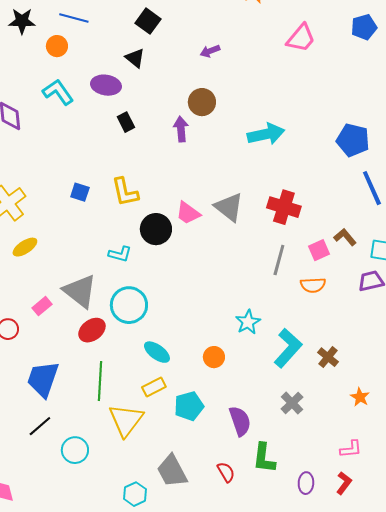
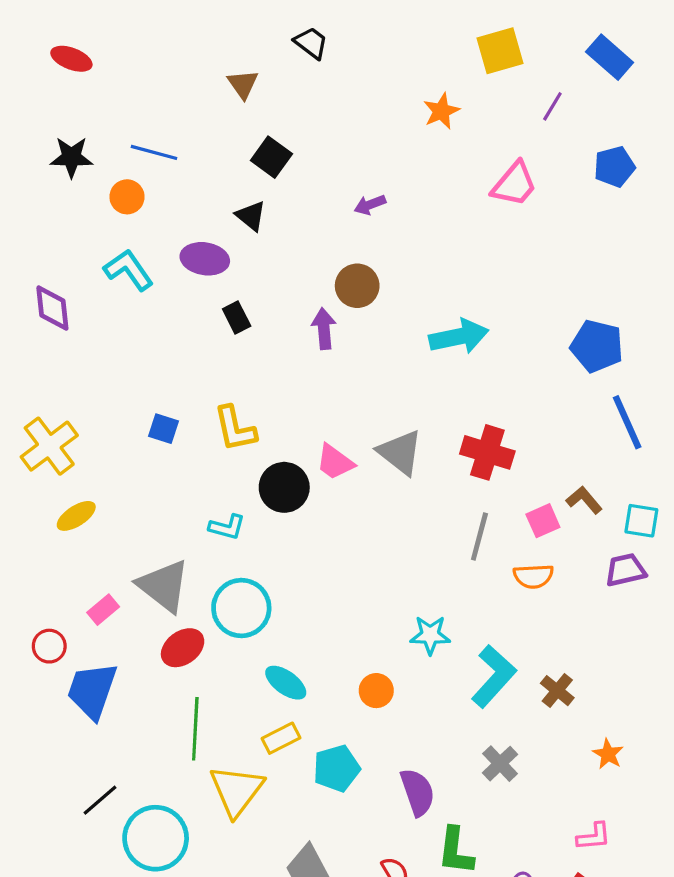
cyan star: (248, 322) -> (430, 635), turned 30
blue trapezoid: (43, 379) -> (92, 691), moved
cyan circle: (75, 450) -> (156, 838), size x1.5

